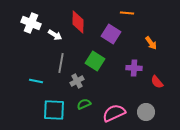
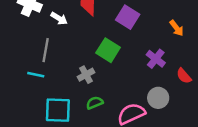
gray line: (61, 63) -> (46, 50), moved
purple cross: (134, 68) -> (156, 59), turned 35
gray circle: (146, 112) -> (158, 98), moved

